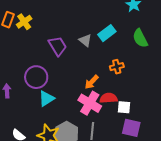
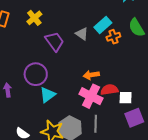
yellow cross: (24, 22) -> (34, 18), moved
orange cross: (117, 67) -> (113, 37), moved
orange arrow: (92, 82) -> (91, 75), turned 42
purple square: (131, 128) -> (134, 118), turned -30

